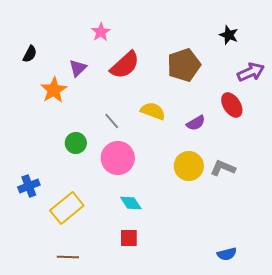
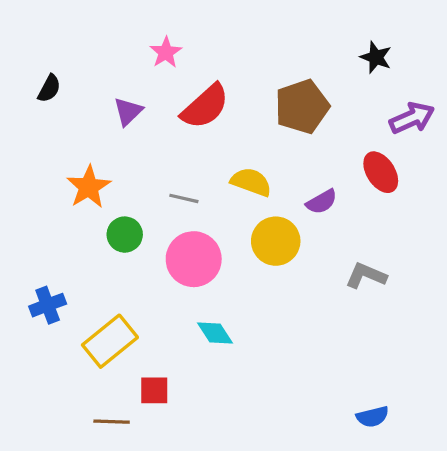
orange star: (54, 90) -> (89, 187), moved
gray line: (112, 121) -> (184, 198), turned -36
yellow circle: (189, 166) -> (276, 241), moved
red square: (129, 238) -> (154, 390), moved

